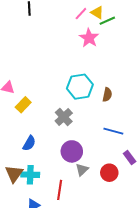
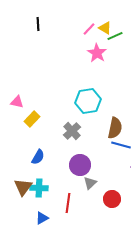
brown semicircle: (107, 95) -> (115, 128), moved, size x1.5
red circle: (109, 173) -> (112, 199), moved

